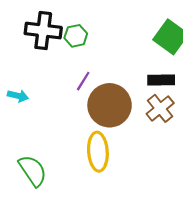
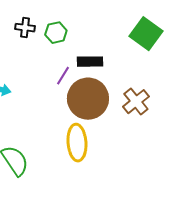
black cross: (43, 31) -> (25, 28), size x0.6
black rectangle: (161, 80) -> (90, 62), moved

